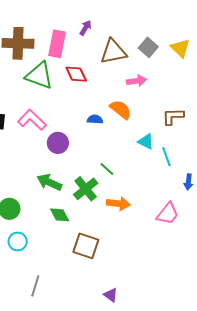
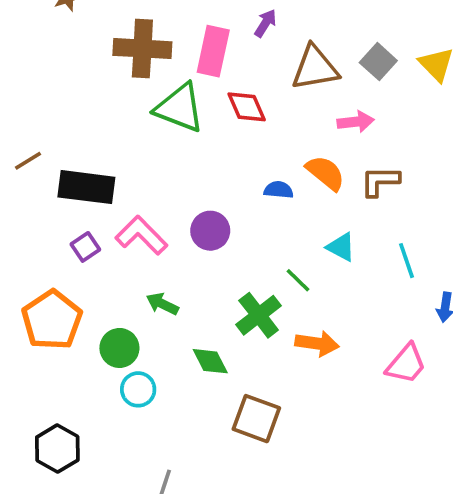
brown L-shape: (173, 116) -> (380, 181), moved
pink L-shape: (32, 120) -> (141, 235), moved
cyan triangle: (146, 142) -> (341, 247), moved
green arrow: (49, 182) -> (162, 304), moved, size x0.7
cyan circle: (18, 241) -> (138, 389), moved

